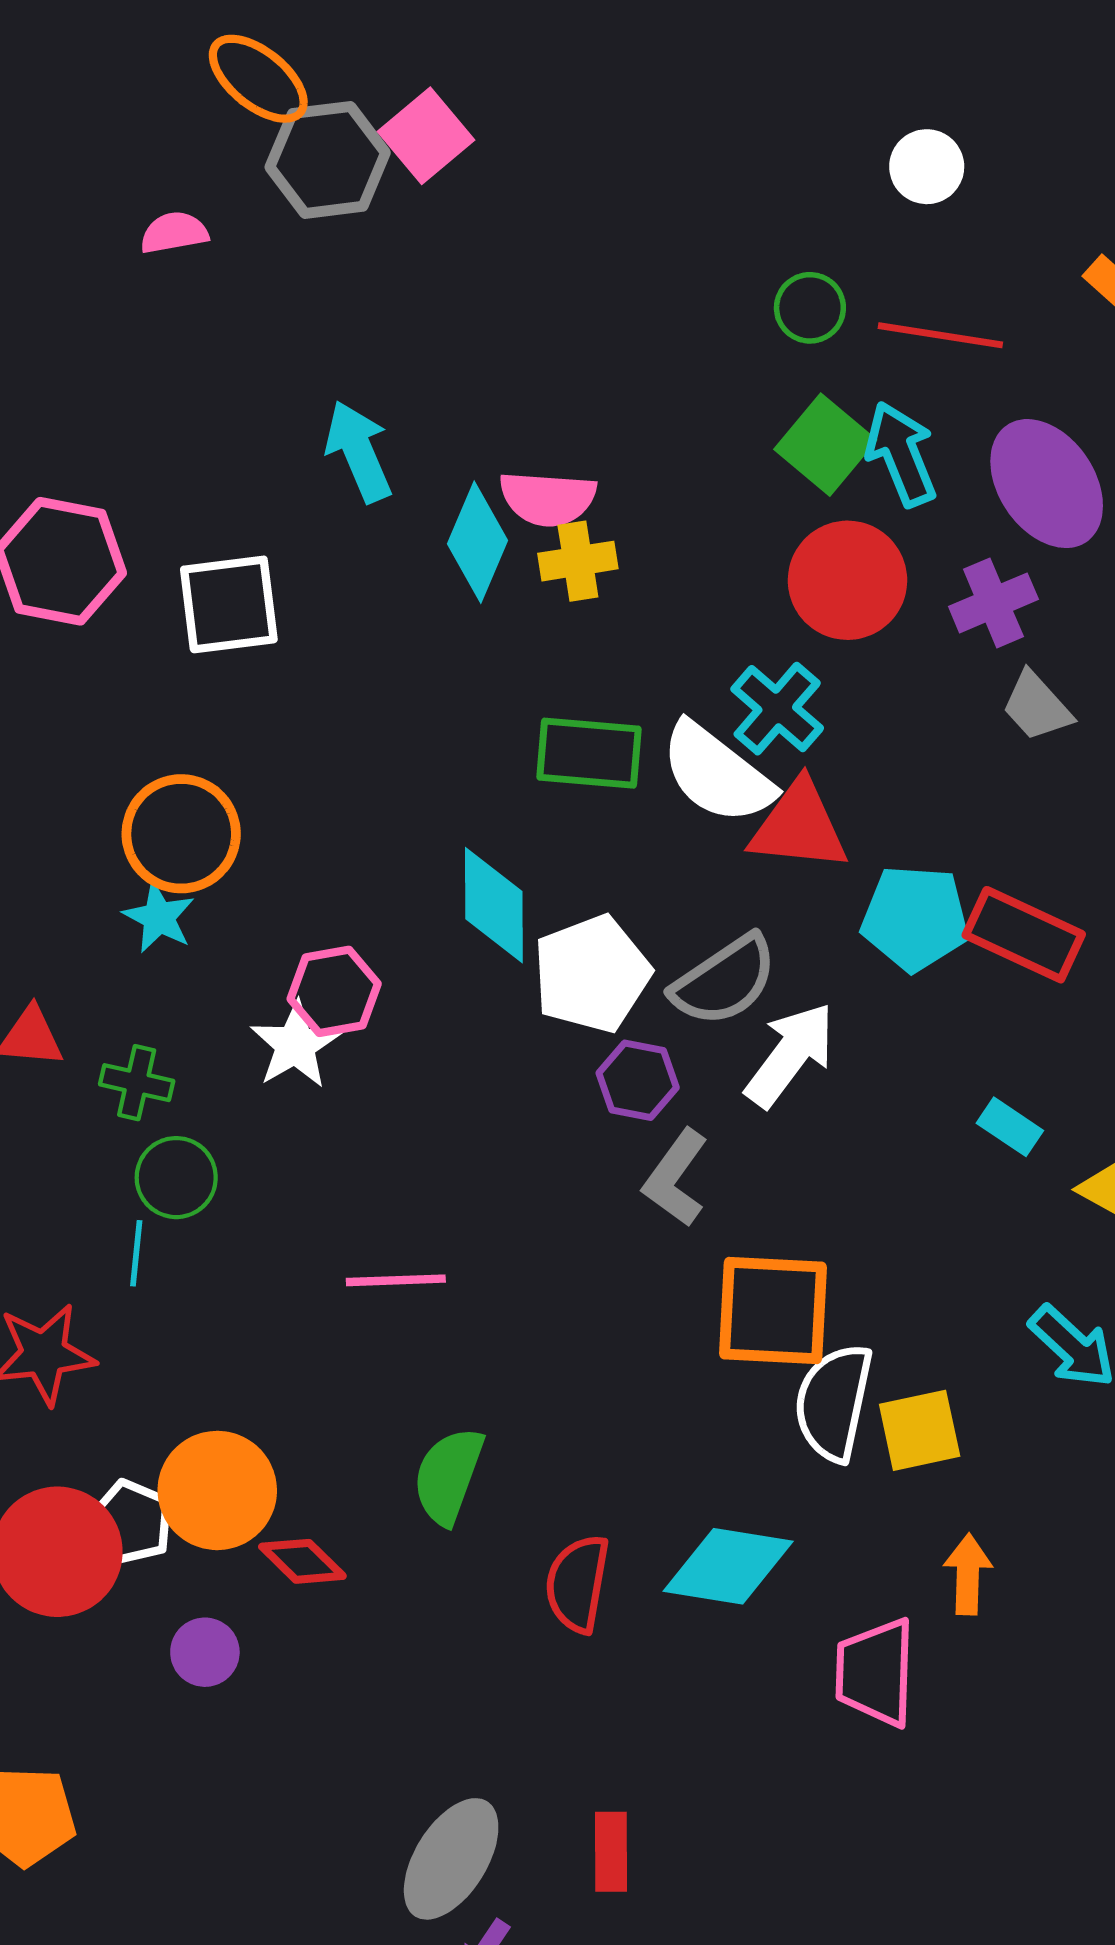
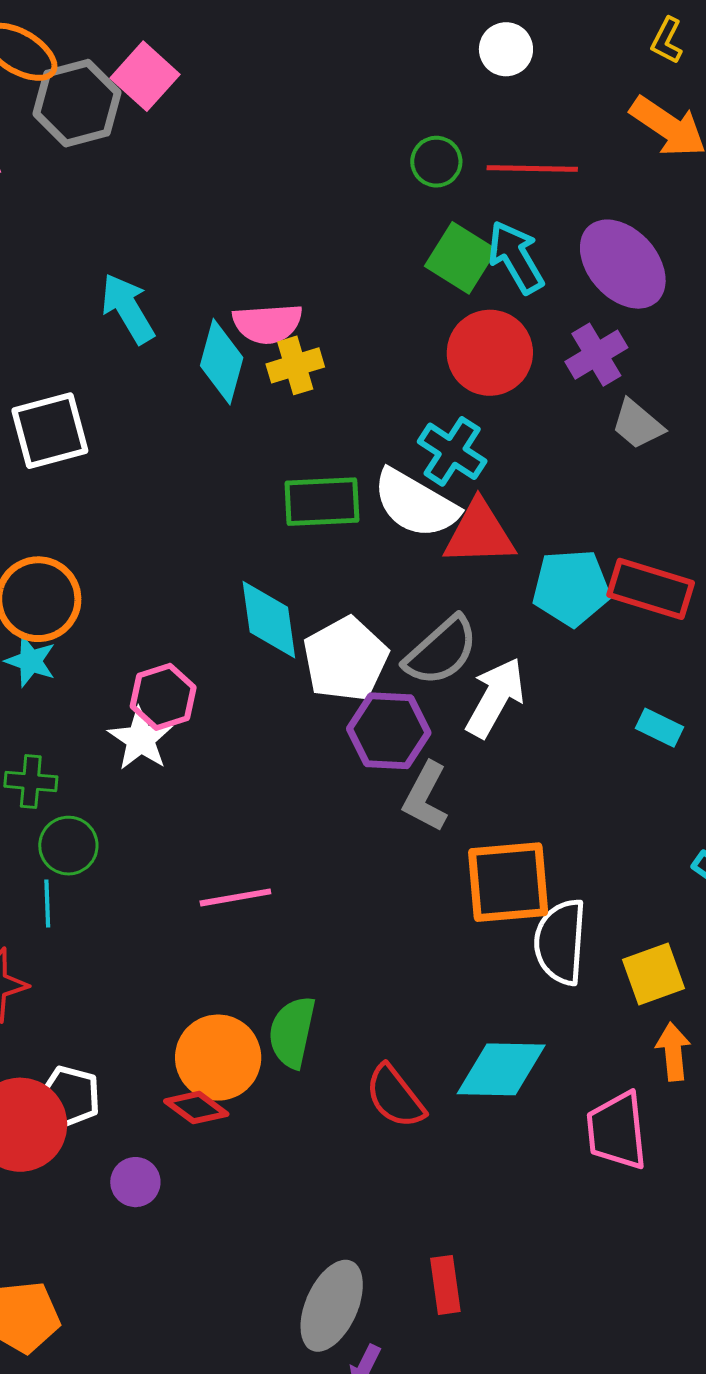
purple hexagon: (638, 1080) -> (389, 731), size x1.4
yellow square: (920, 1430) -> (654, 974), moved
orange circle: (217, 1490) -> (218, 1058), moved
red semicircle: (577, 1584) -> (395, 1097), turned -40

